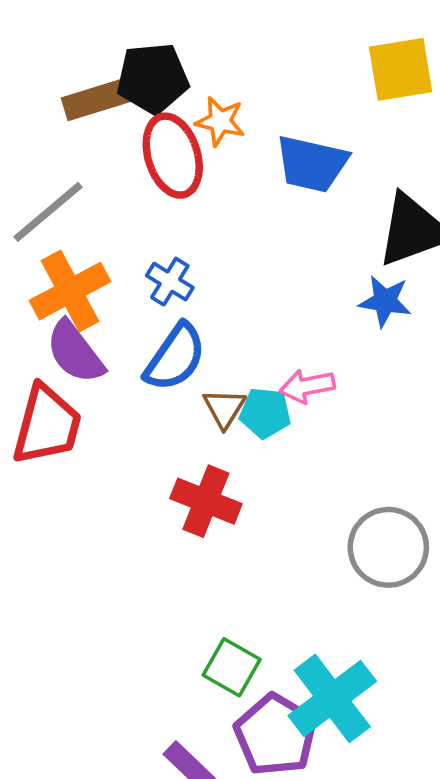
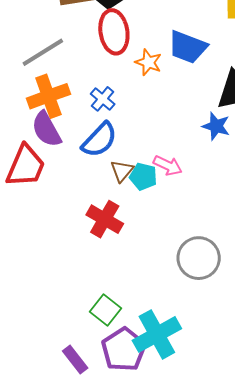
orange star: (220, 121) -> (148, 62), moved
pink arrow: (307, 386) -> (168, 166), turned -152

